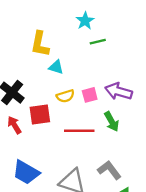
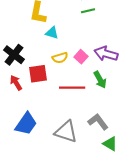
pink square: (90, 95) -> (81, 57), turned -32
blue trapezoid: (26, 172) -> (26, 124), turned -85

